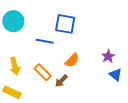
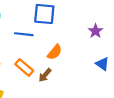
purple star: (108, 56) -> (95, 31), moved

